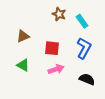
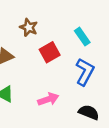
brown star: (59, 14) -> (29, 27), moved
red square: (52, 48) -> (50, 52), moved, turned -35

